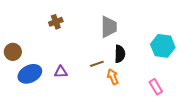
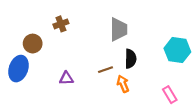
brown circle: (13, 52) -> (33, 44), moved
blue ellipse: (30, 74) -> (19, 69), moved, turned -45

